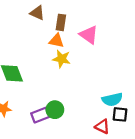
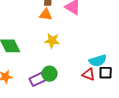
yellow star: (62, 59) -> (52, 41), moved
red triangle: (102, 127) -> (89, 74), moved

